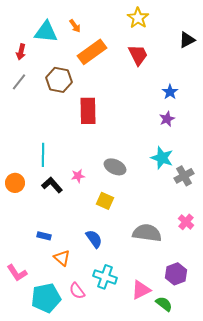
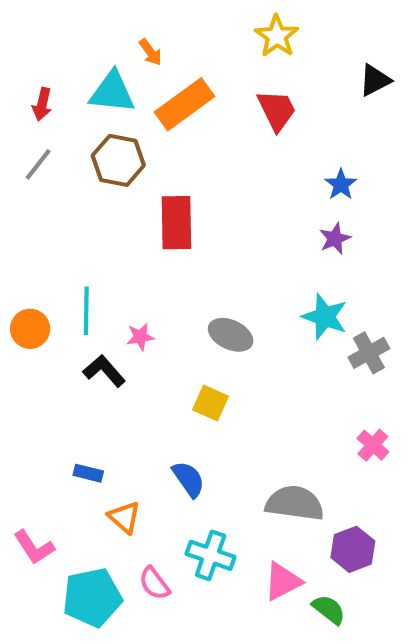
cyan triangle: (46, 32) -> (112, 92), moved
pink star: (78, 176) -> (140, 337), moved
orange circle: (15, 183) -> (30, 329), moved
gray semicircle: (147, 233) -> (295, 503), moved

